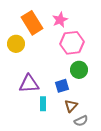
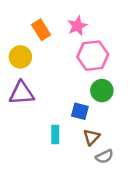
orange rectangle: (32, 23) -> (41, 30), size x0.7
purple triangle: (29, 84) -> (22, 93), moved
blue square: (62, 86) -> (80, 111), turned 32

